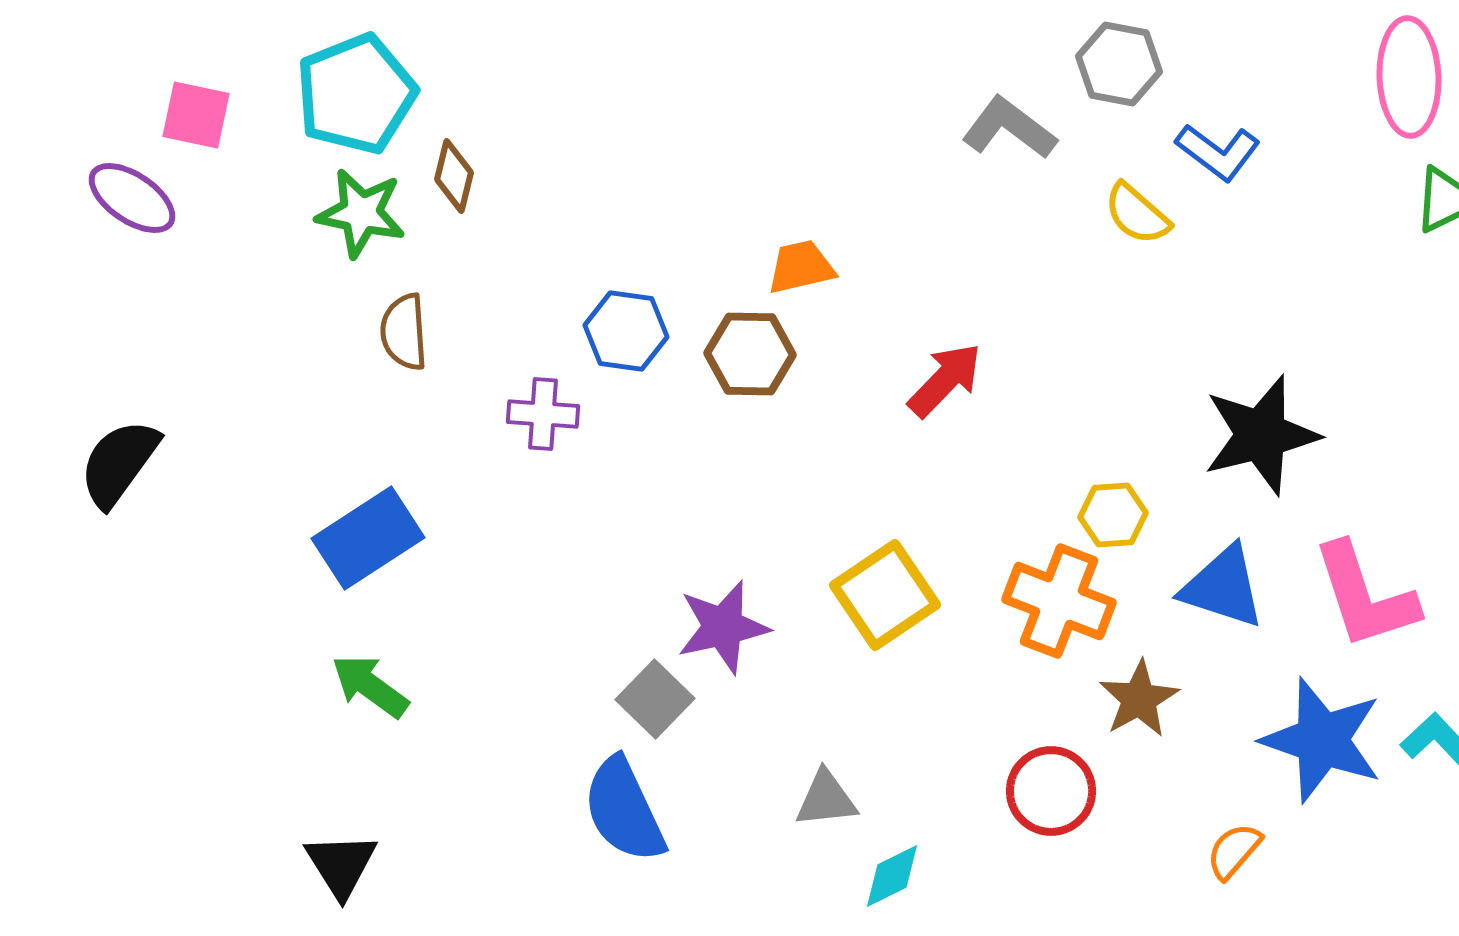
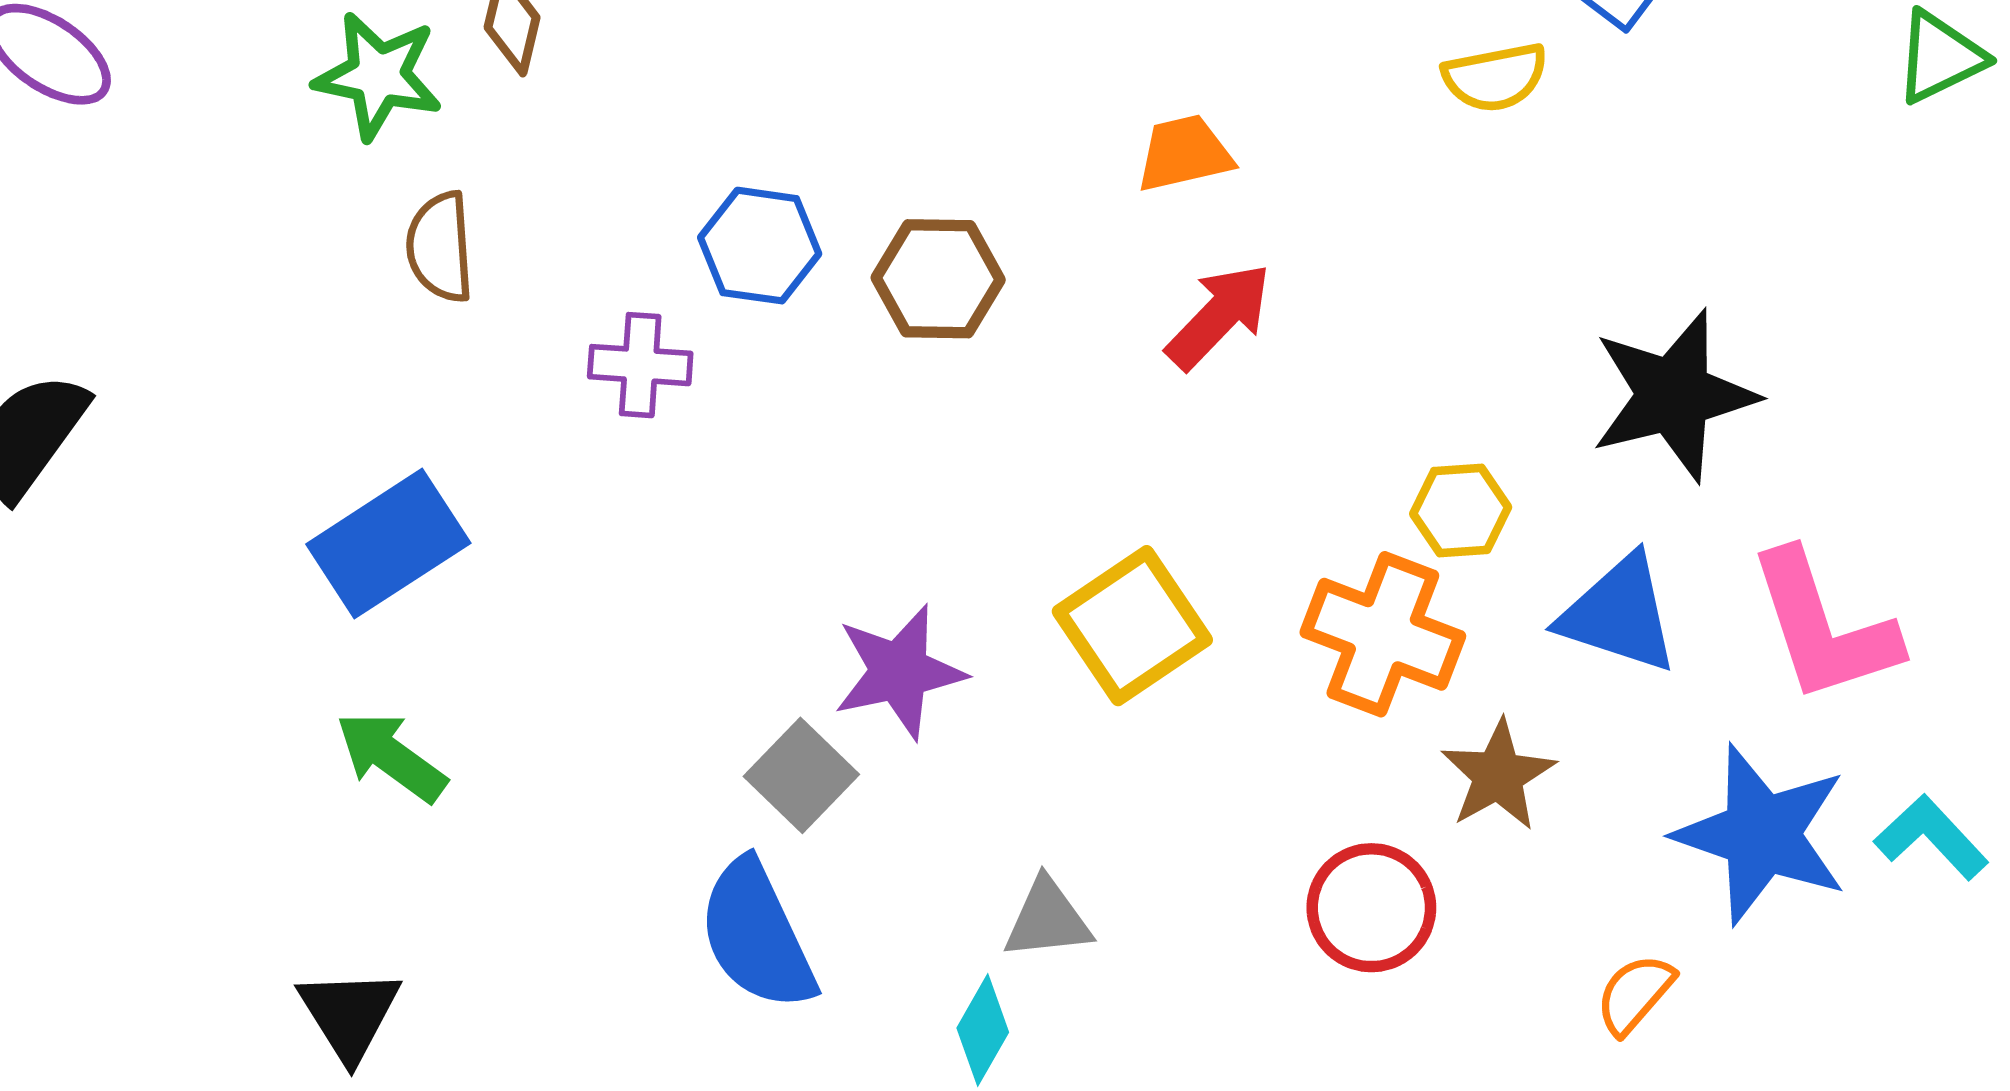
yellow semicircle: (1137, 214) -> (1495, 77), turned -52
orange trapezoid: (801, 267) -> (1184, 153), moved
cyan diamond: (892, 876) -> (983, 1030), moved, turned -34

